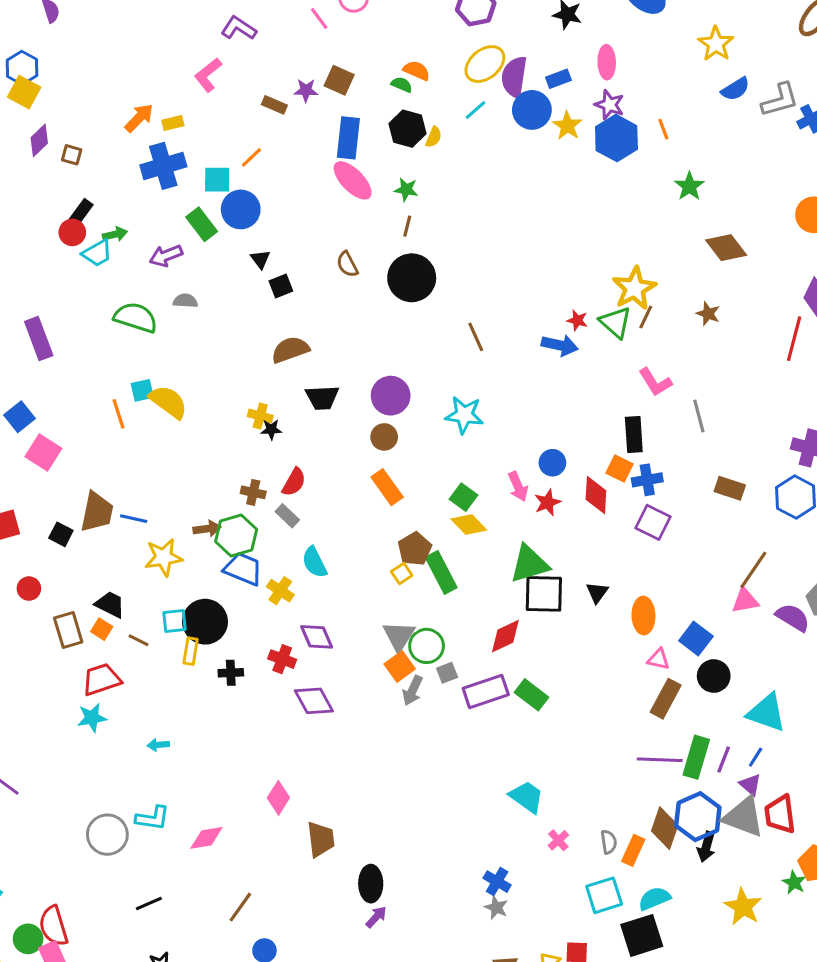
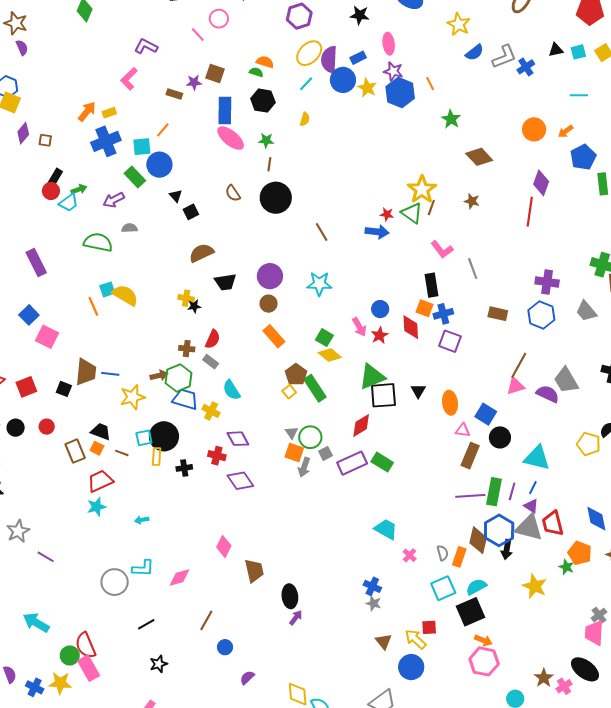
yellow semicircle: (434, 137) -> (305, 119), moved
gray triangle: (399, 636) -> (292, 433), size x0.6
orange square: (400, 667) -> (294, 452), turned -30

